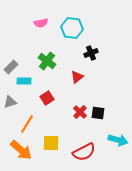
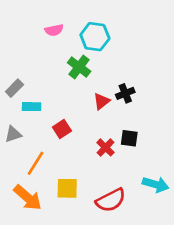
black cross: (91, 53) -> (125, 93), moved
green cross: (47, 61) -> (79, 67), moved
black square: (98, 113) -> (129, 138), moved

